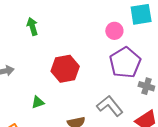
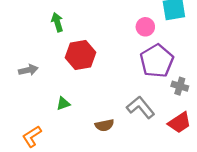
red hexagon: (65, 69) -> (81, 55), moved

